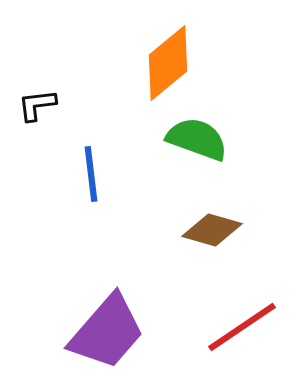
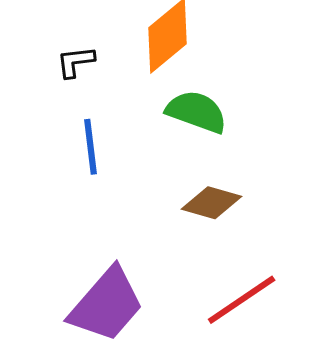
black L-shape: (37, 105) -> (76, 62), moved

